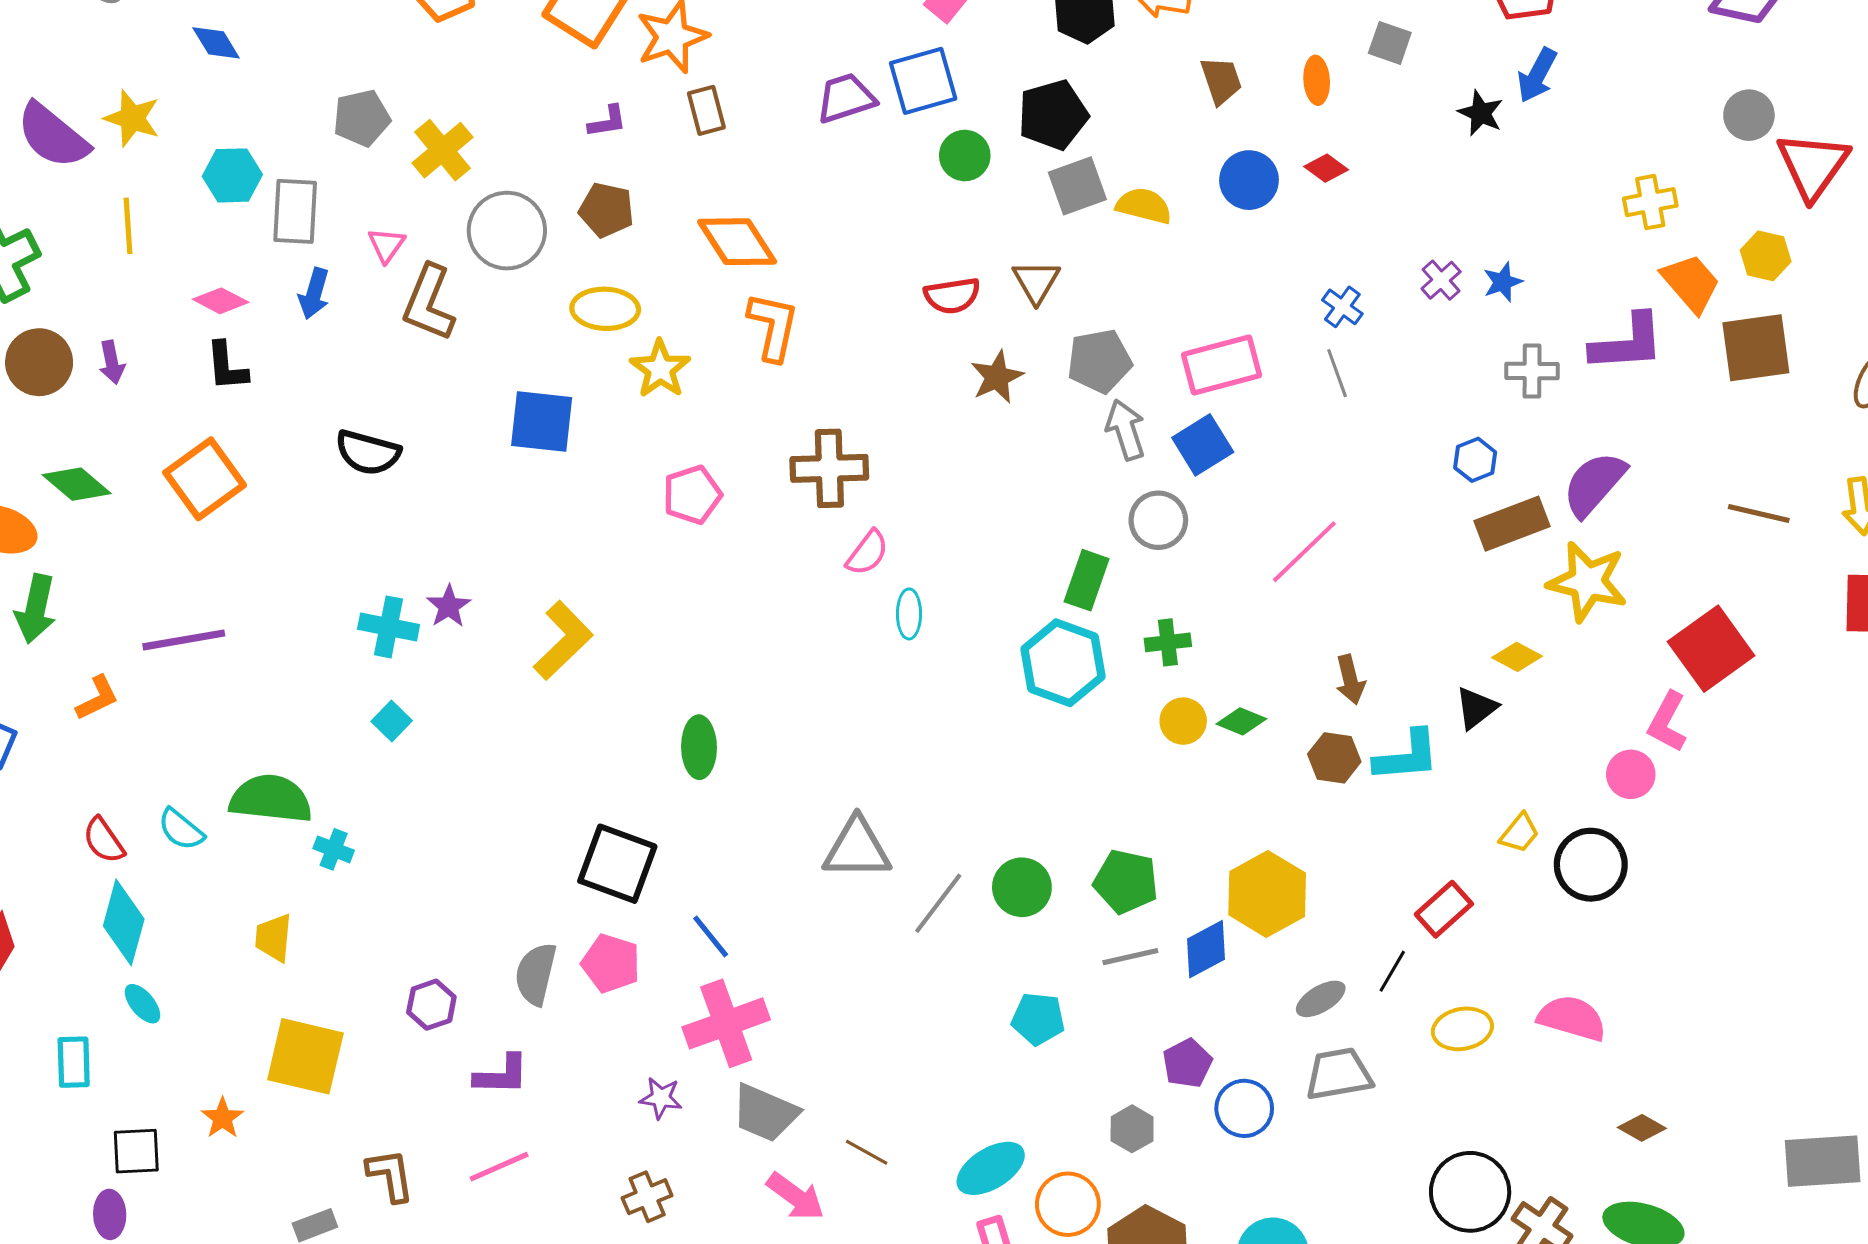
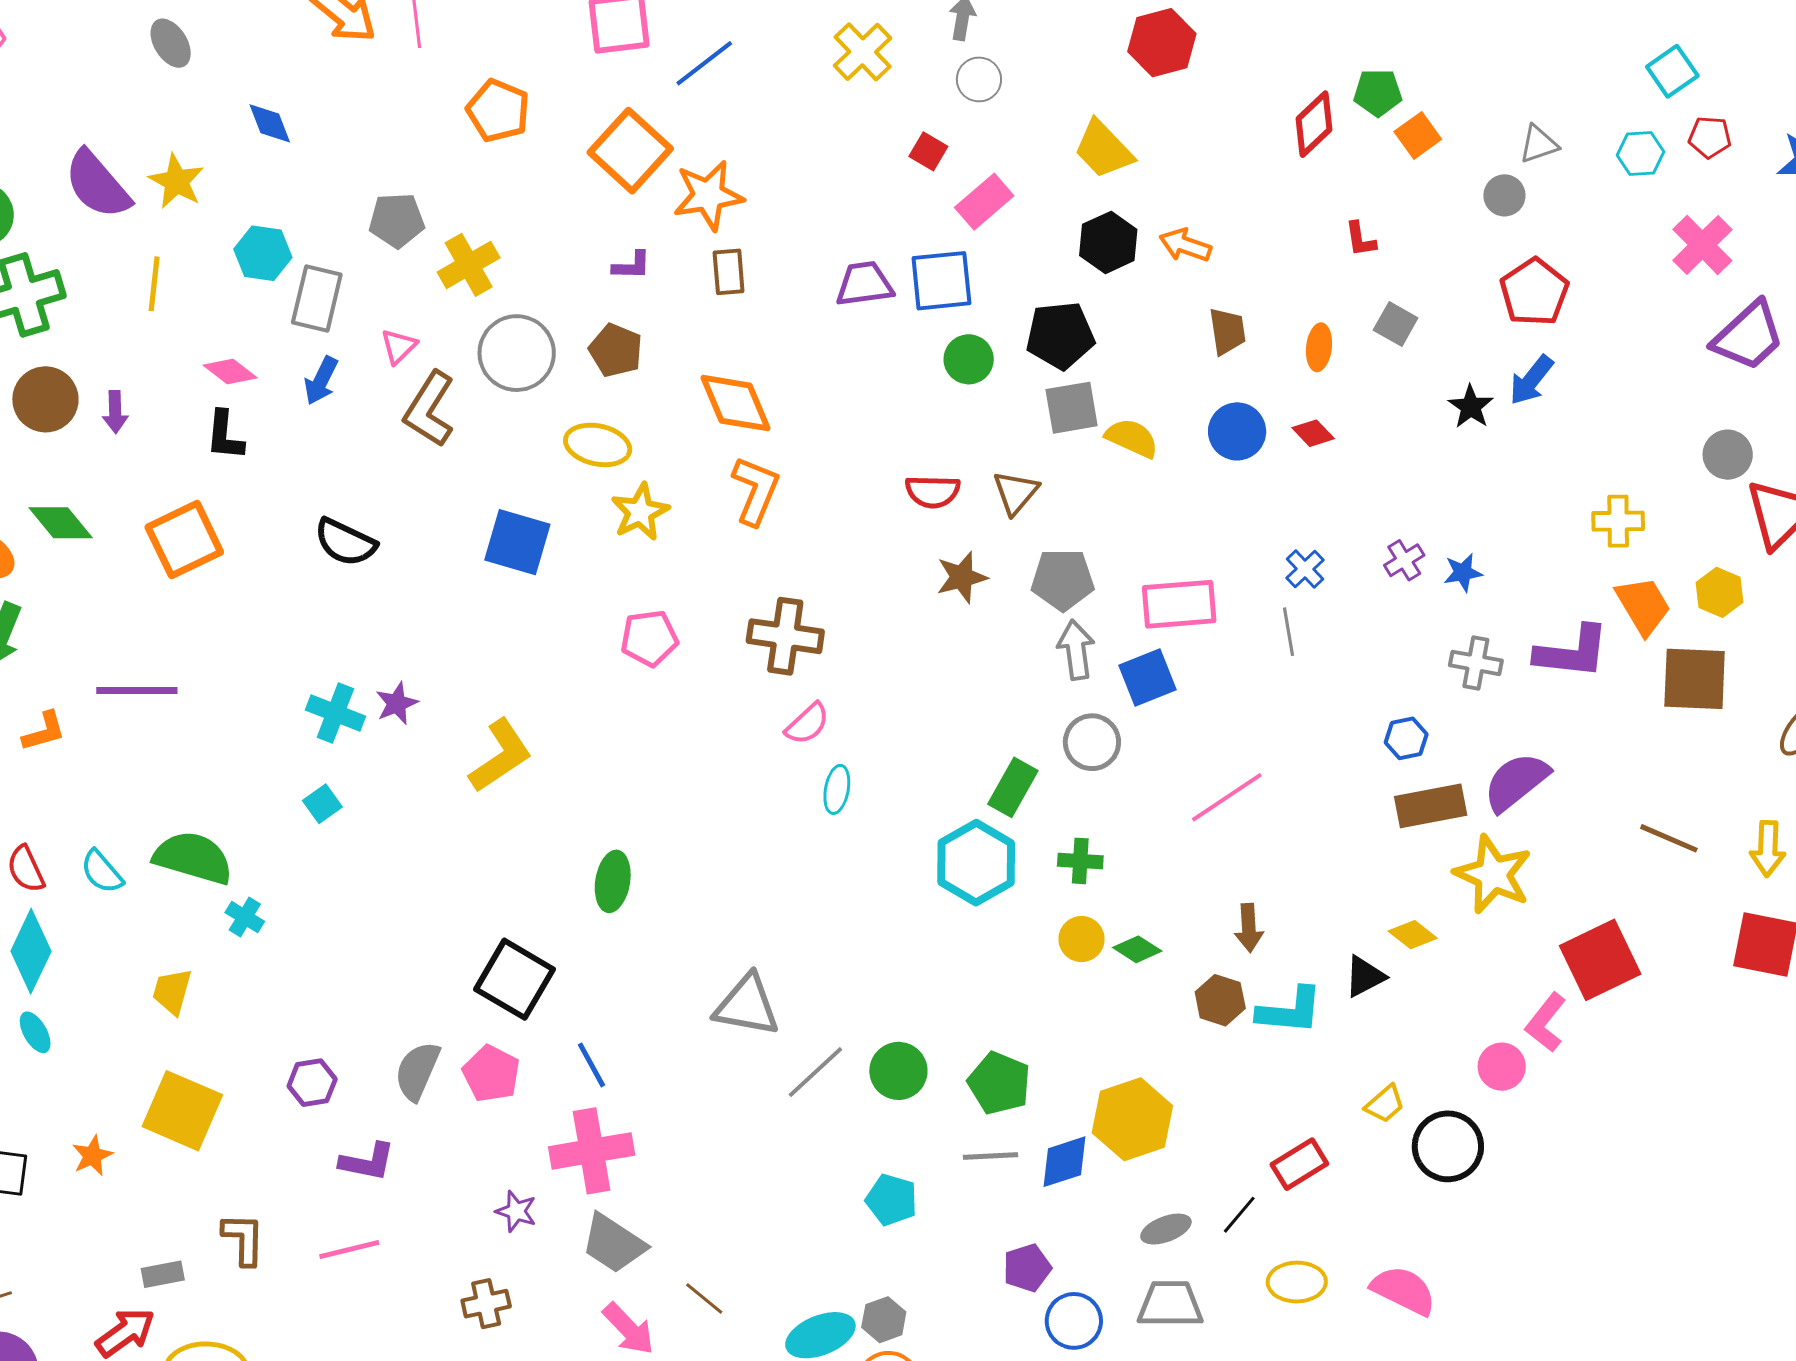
gray hexagon: (1132, 1129) -> (884, 1320), moved

